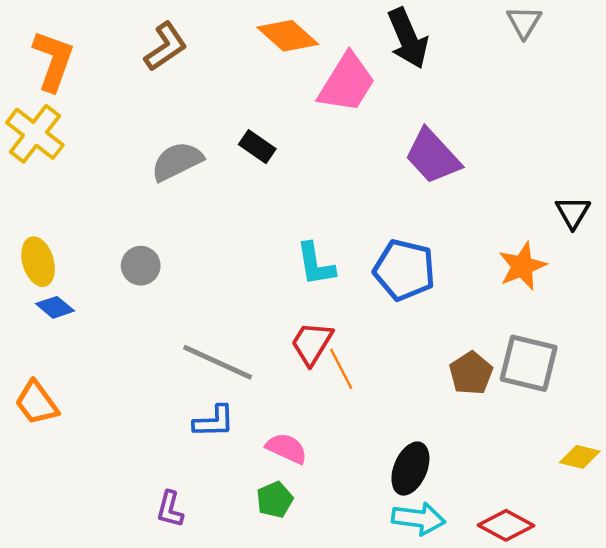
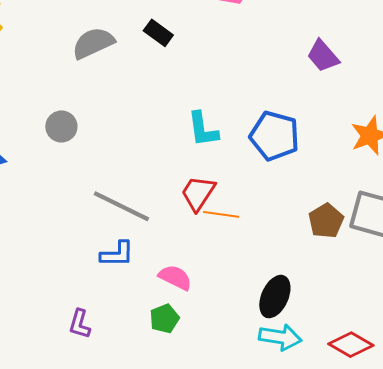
purple trapezoid: (433, 156) -> (323, 56), moved, size x0.7
orange line: (341, 369) -> (221, 214), turned -56

